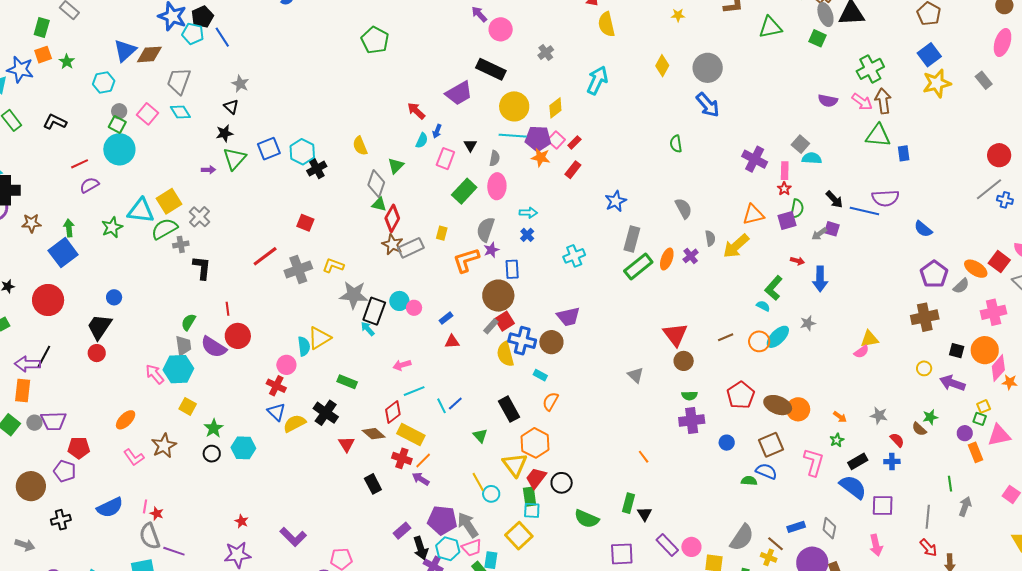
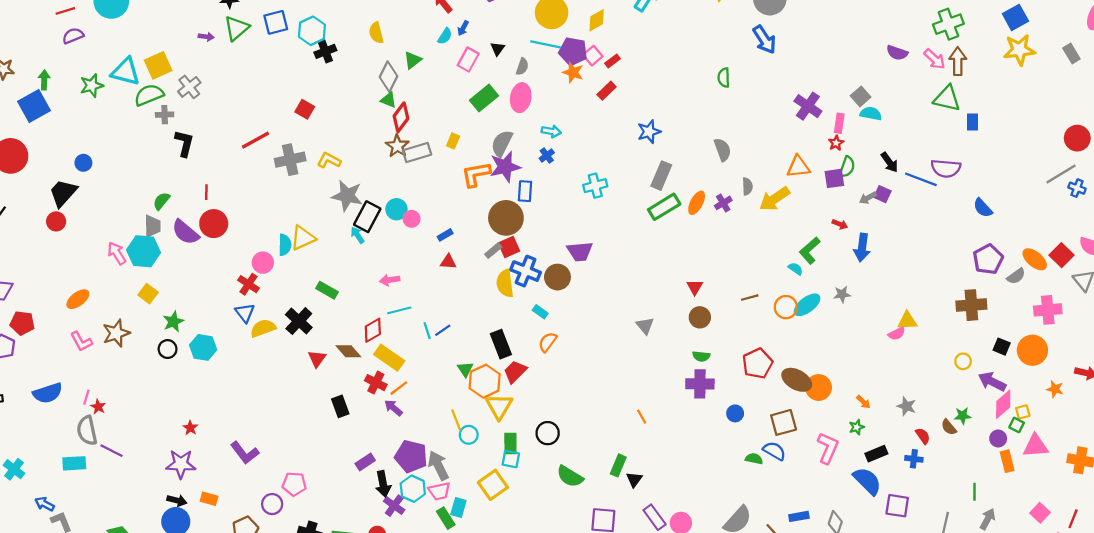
purple star: (491, 250) -> (505, 167), size x1.8
red triangle: (675, 335) -> (695, 287), size x0.6
pink diamond: (998, 368) -> (1003, 404), moved
orange hexagon: (535, 443) -> (485, 381), moved
red trapezoid: (536, 478) -> (515, 372), moved

